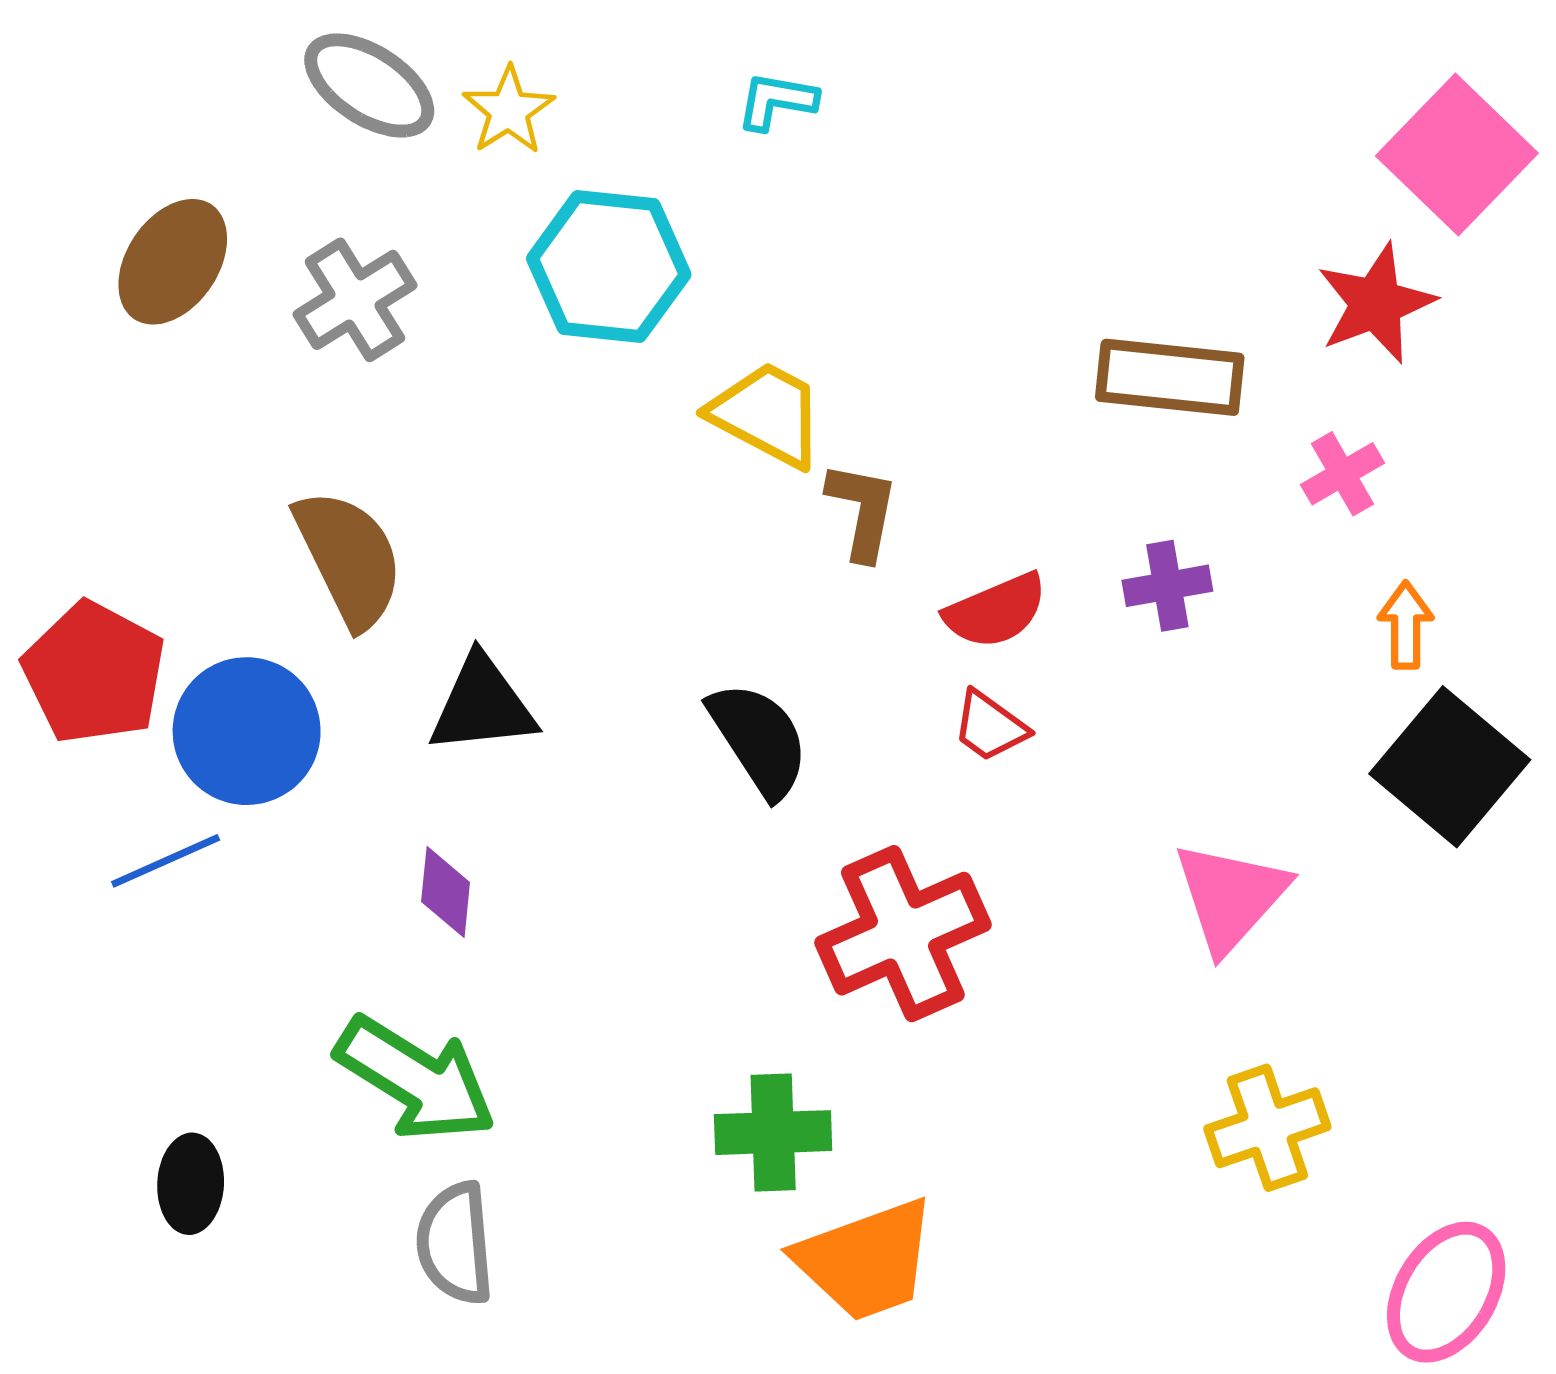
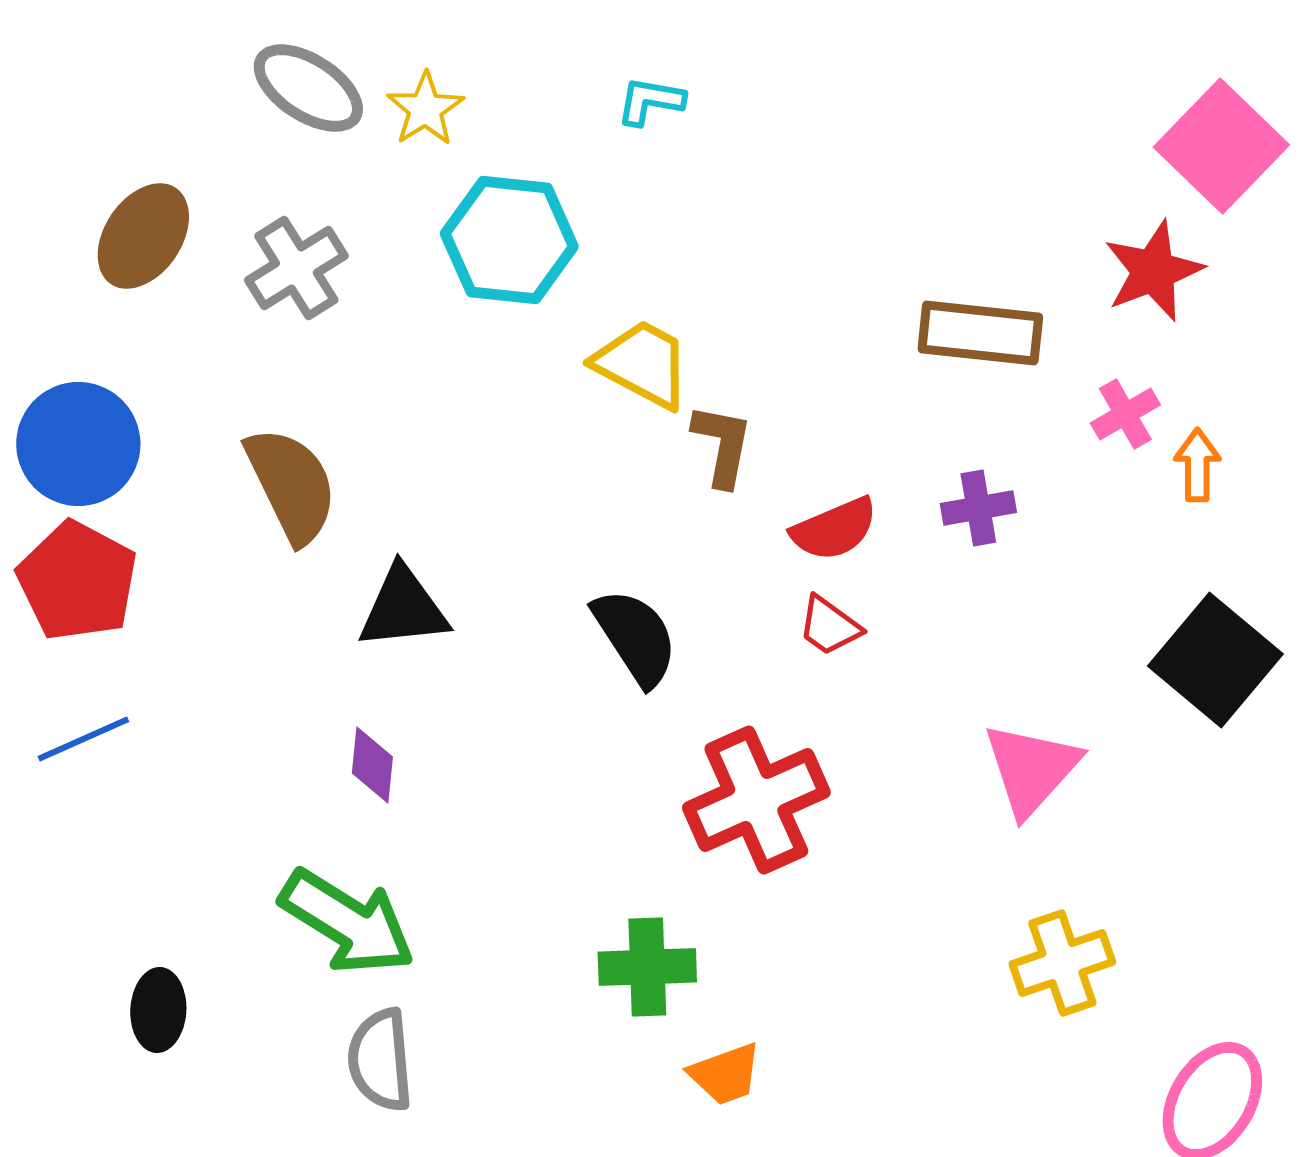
orange arrow: (1406, 625) -> (1197, 465), moved
blue circle: (247, 731) -> (78, 444), moved
blue line: (166, 861) -> (83, 739), moved
orange trapezoid: (866, 1260) -> (725, 1074), size x0.6

